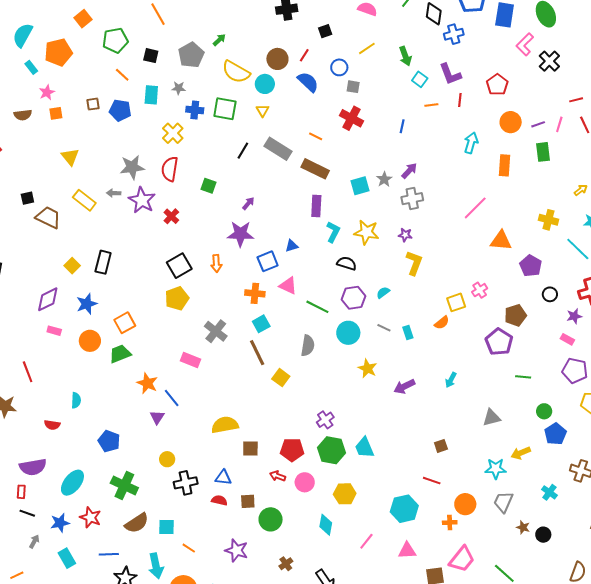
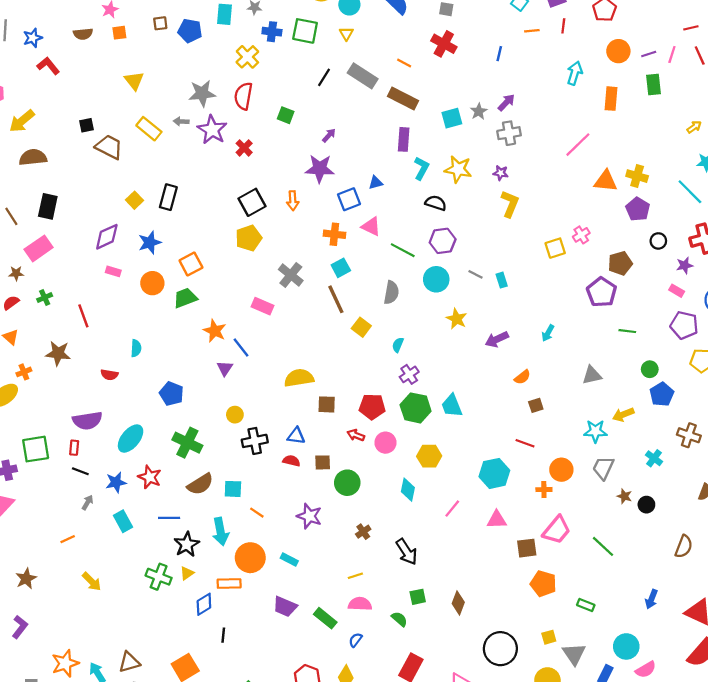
yellow cross: (549, 220) -> (637, 176), moved
cyan semicircle: (383, 293) -> (398, 345), moved, turned -32
orange semicircle: (442, 323) -> (522, 377), moved

